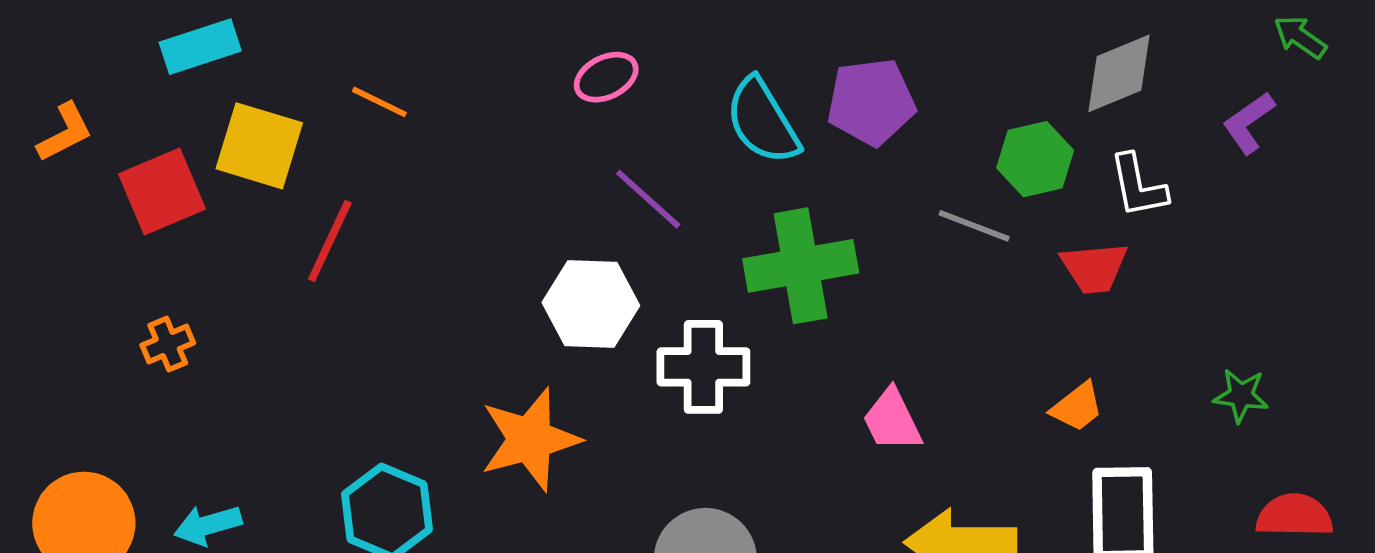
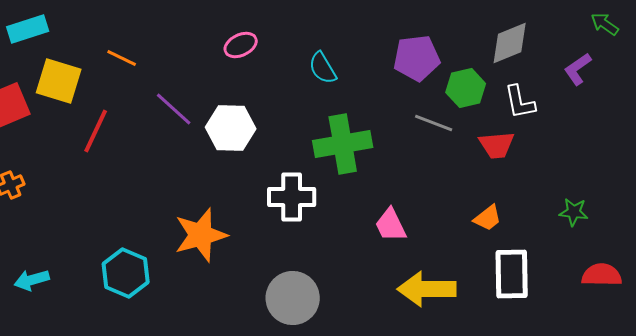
purple pentagon: (871, 102) -> (417, 58), moved
cyan semicircle: (763, 121) -> (323, 68), size x0.7
purple line: (648, 199) -> (174, 109), moved
white hexagon: (591, 304) -> (231, 128), moved

